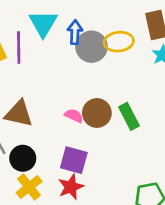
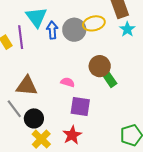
blue arrow: (75, 32) -> (52, 30), moved
brown circle: (97, 113) -> (100, 66), moved
purple square: (74, 160) -> (80, 106), moved

